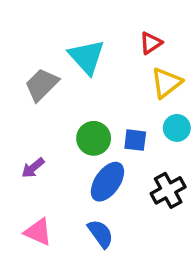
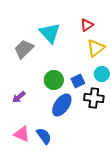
blue square: (135, 140) -> (78, 81), turned -32
black cross: (168, 190) -> (94, 98), moved, turned 36
blue semicircle: (101, 234) -> (44, 136), moved

